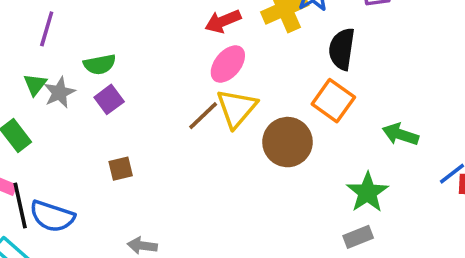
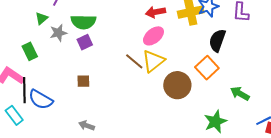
green semicircle: (100, 64) -> (83, 22), size x1.4
green triangle: (35, 85) -> (42, 18), moved
brown line: (203, 116) -> (134, 61), turned 72

